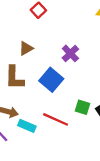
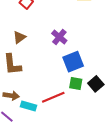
blue square: (51, 80) -> (73, 62), moved, turned 35
red line: (56, 119) -> (53, 97), turned -40

